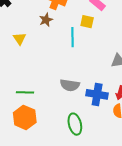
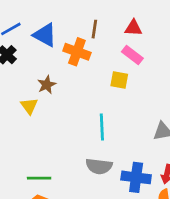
brown star: (46, 20) -> (47, 85), moved
cyan line: (72, 37) -> (102, 127), moved

